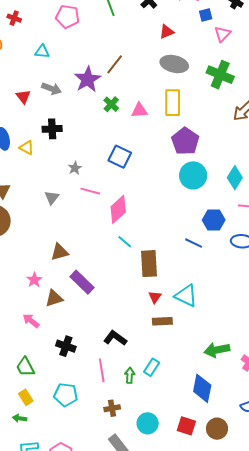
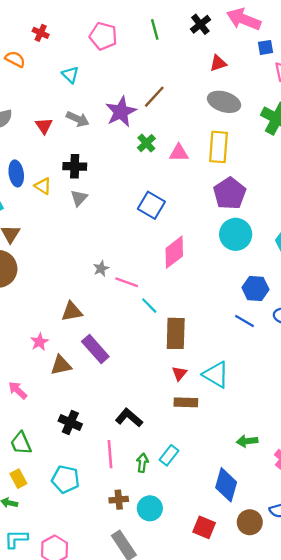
cyan triangle: (42, 51) -> (70, 75), turned 35
gray star: (75, 168) -> (101, 268), moved
pink line: (90, 191) -> (127, 282), moved
gray triangle: (52, 198) -> (79, 198), moved
pink diamond: (118, 209) -> (174, 252), moved
blue line: (194, 243) -> (244, 321), moved
pink arrow: (31, 321) -> (18, 390), moved
green arrow: (217, 350) -> (247, 441), size x0.7
cyan circle: (148, 423) -> (150, 508), moved
brown circle: (217, 429) -> (250, 522), moved

